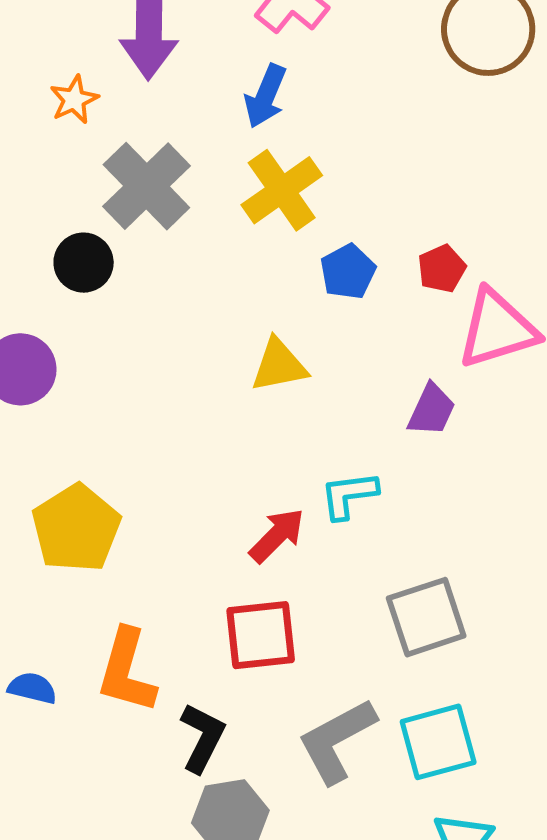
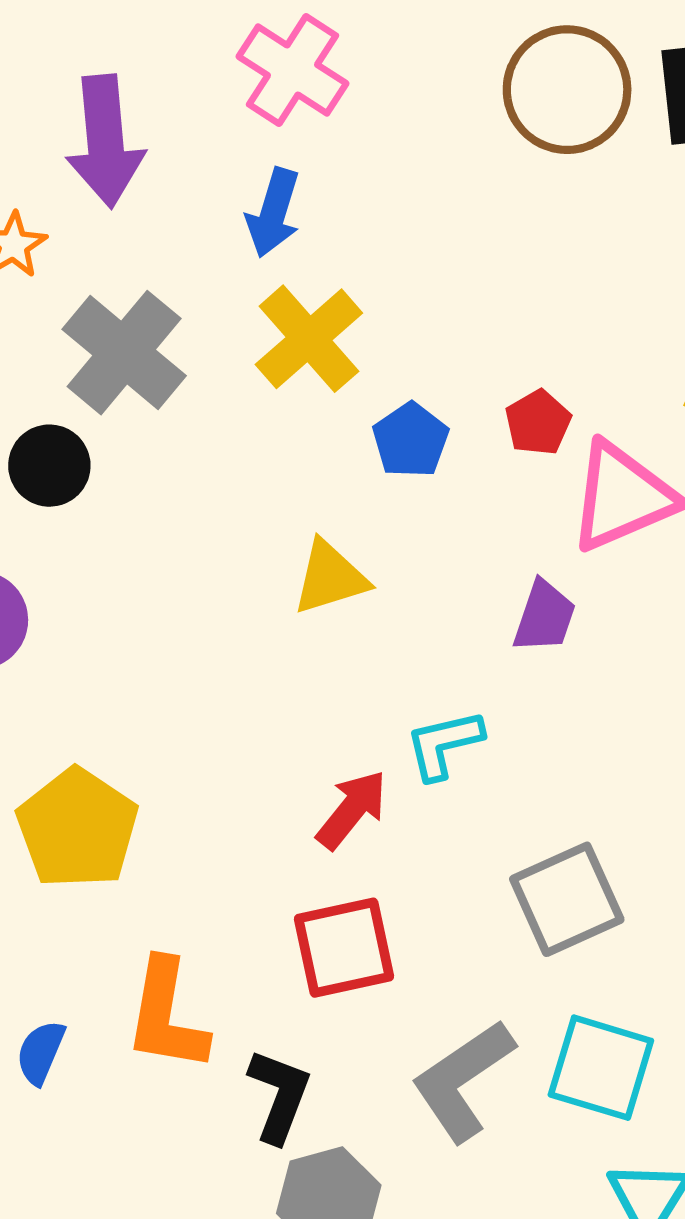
blue semicircle: (32, 688) -> (41, 1052), turned -75
cyan square: (438, 742) -> (601, 1068), turned 38

